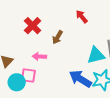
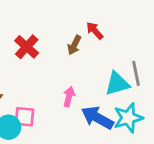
brown arrow: (57, 37) -> (74, 45), moved
pink arrow: (39, 56) -> (69, 97), moved, turned 104

